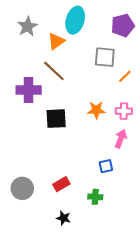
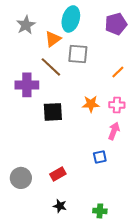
gray square: (105, 57) -> (78, 54), moved
green cross: (95, 197) -> (100, 211), moved

